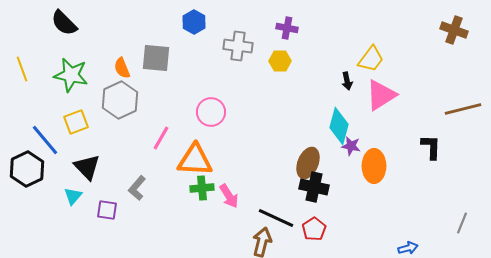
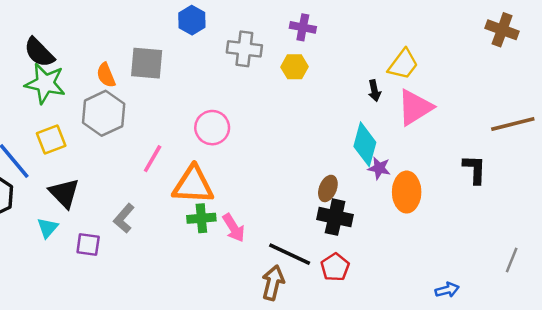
black semicircle: (64, 23) -> (39, 52), moved
brown ellipse: (308, 163) -> (328, 188), size x0.7

